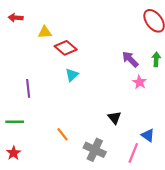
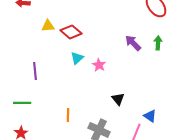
yellow triangle: (45, 32) -> (48, 26), moved
pink star: (139, 82) -> (99, 65), moved
orange line: (62, 134) -> (68, 115), turned 40

